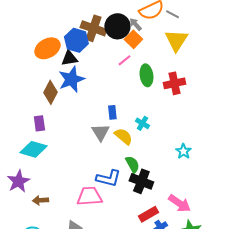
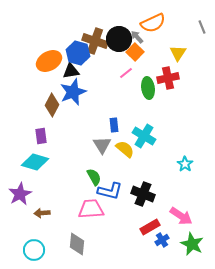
gray line: (172, 14) -> (202, 27), moved, turned 40
yellow triangle: (176, 40) -> (178, 53), size x0.7
red cross: (174, 83) -> (168, 78), moved
cyan cross: (142, 123) -> (144, 136), size x1.6
green semicircle: (132, 164) -> (94, 177), moved

